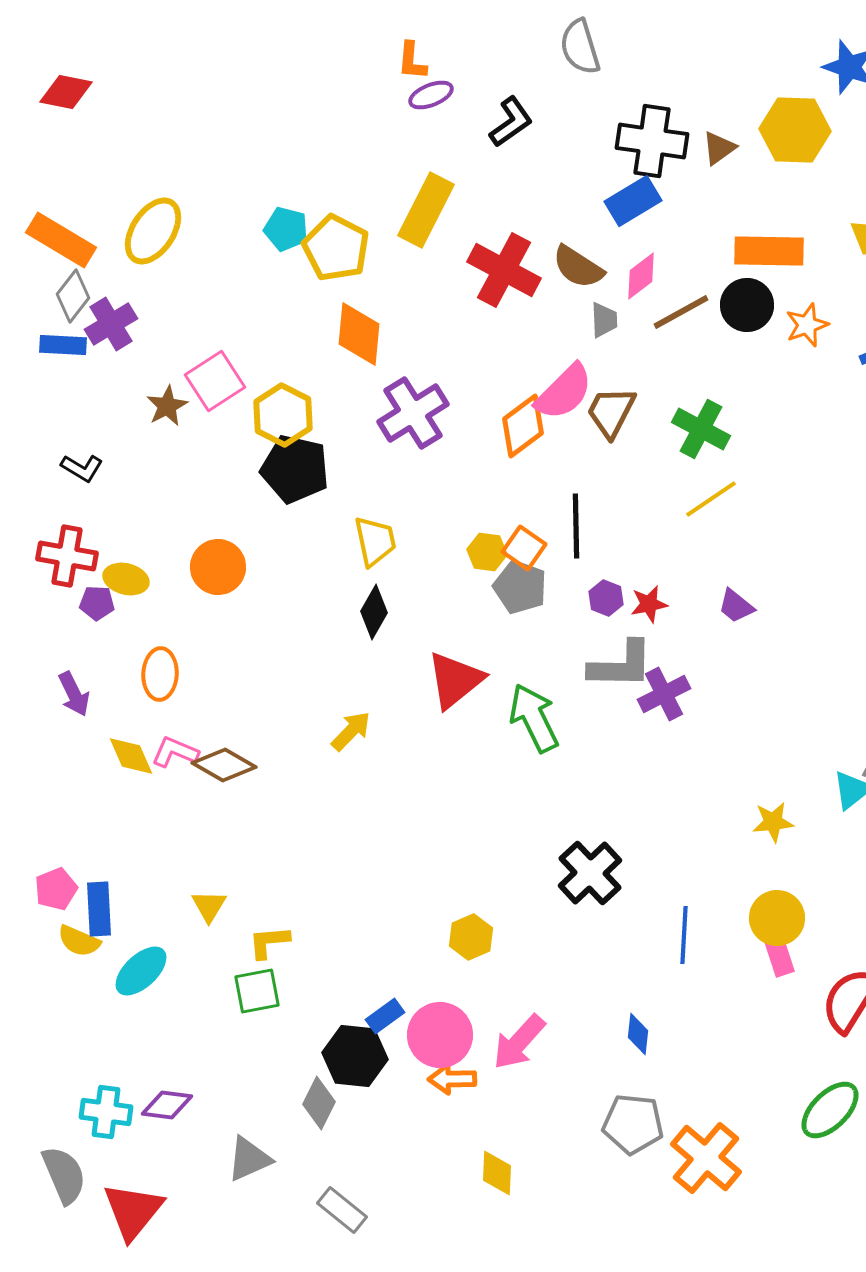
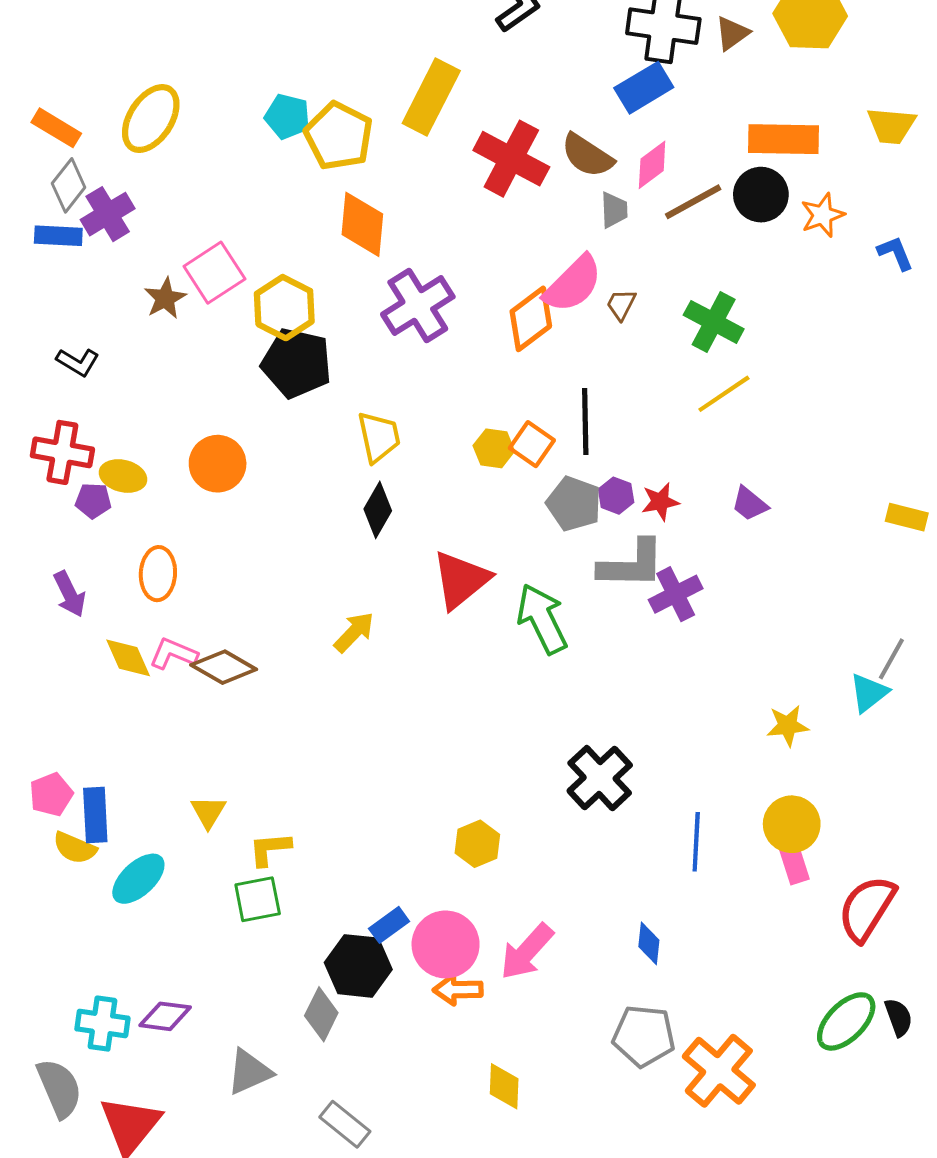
orange rectangle: (61, 240) -> (56, 128), size x0.7
brown trapezoid: (611, 412) -> (621, 304), size x0.6
gray pentagon: (520, 587) -> (574, 504), moved

